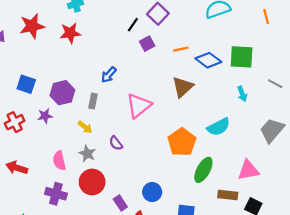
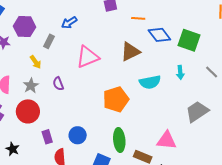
cyan semicircle: (219, 127) -> (150, 82), moved
green ellipse: (203, 170) -> (119, 140), moved, turned -50

